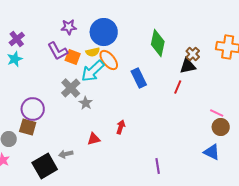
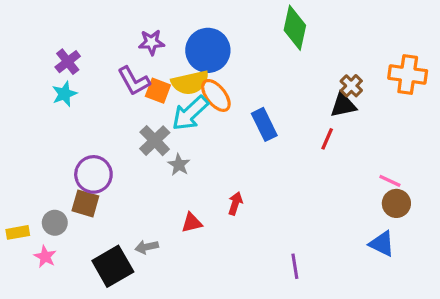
green diamond: (158, 43) -> (295, 28), moved
yellow semicircle: (93, 52) -> (190, 83), size x1.6

